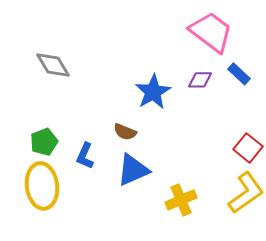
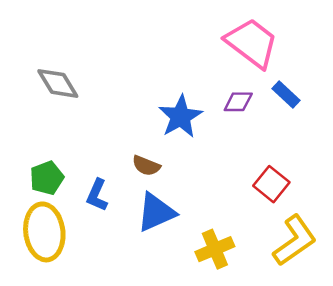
red square: (248, 148) -> (271, 184), moved

